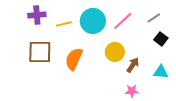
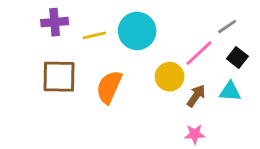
pink line: (123, 21) -> (199, 53), moved
cyan triangle: (161, 72) -> (230, 91), moved

